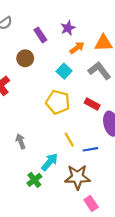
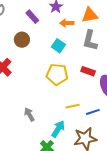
orange arrow: (77, 48) -> (67, 23), turned -136
gray L-shape: (99, 71) -> (90, 40), turned -120
yellow line: (69, 140) -> (73, 106), turned -64

